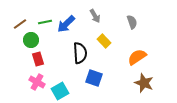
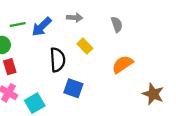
gray arrow: (95, 16) -> (75, 18), turned -56
brown star: (144, 83) -> (153, 94), moved

